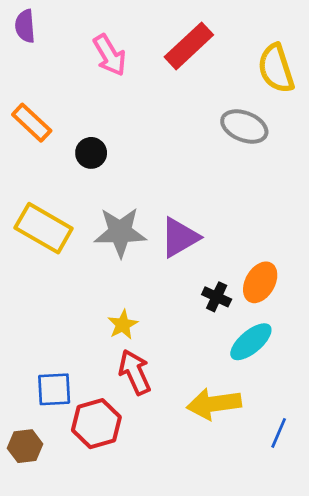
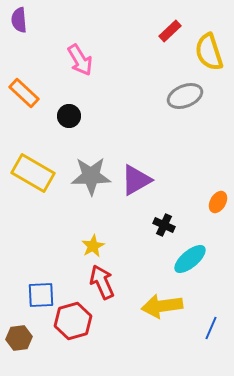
red rectangle: (189, 46) -> (170, 31), moved, size x0.6
pink arrow: (110, 55) -> (80, 60), moved
gray ellipse: (244, 126) -> (185, 96), turned -44
orange ellipse: (260, 282) -> (218, 202), moved, size x0.7

